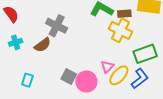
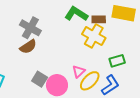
brown semicircle: (42, 45) -> (28, 47), moved
green rectangle: (145, 54) -> (117, 61), size x0.7

